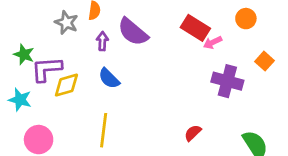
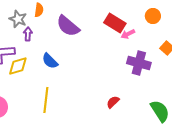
purple arrow: (102, 41) -> (28, 34), moved

